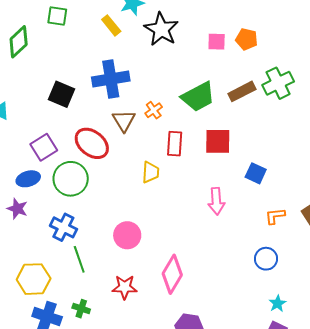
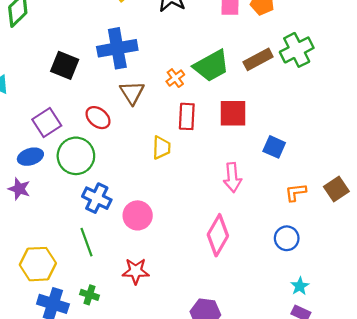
orange cross: (154, 110) -> (175, 78), moved
red ellipse: (92, 143) -> (98, 118), size x0.7
blue cross: (63, 227) -> (97, 198), moved
pink diamond: (172, 274) -> (218, 235), moved

